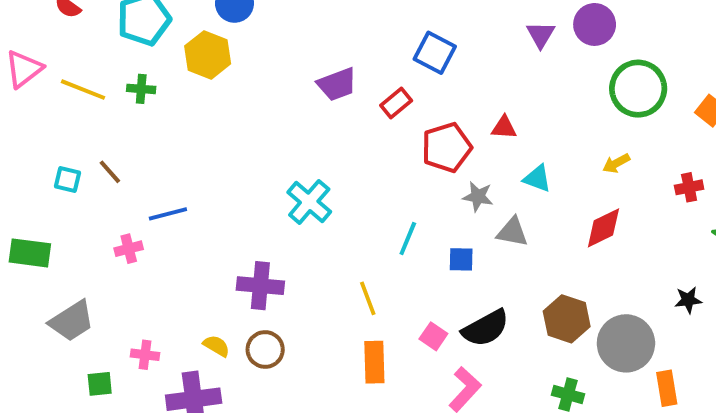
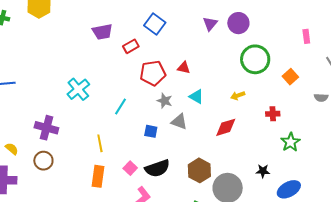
cyan line: (408, 238) -> (121, 106), moved
yellow semicircle: (216, 346) -> (12, 149), moved

